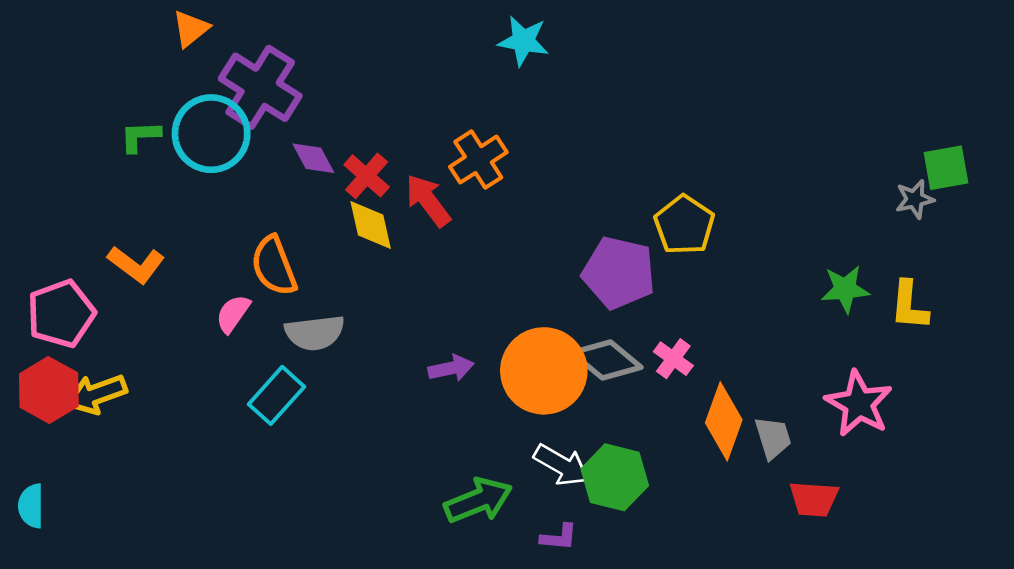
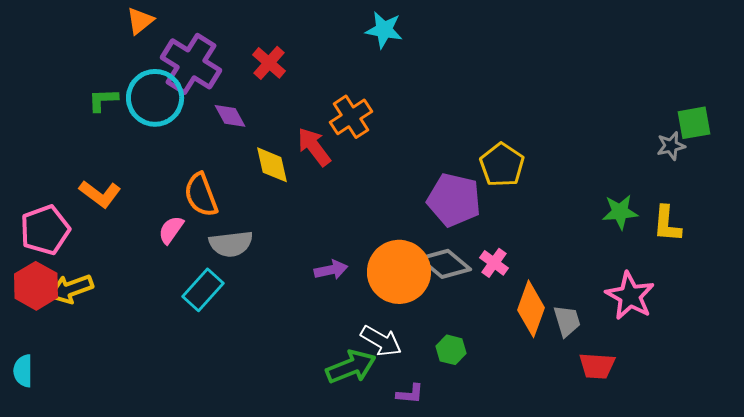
red cross: (367, 176) -> (269, 63), moved
white arrow: (562, 465) -> (381, 341), moved
green hexagon: (615, 477) -> (451, 350), size x0.6

